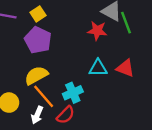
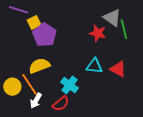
yellow square: (38, 14) -> (34, 22), moved
cyan cross: (73, 93) -> (69, 85), turned -36
orange line: (44, 96) -> (29, 84), moved

